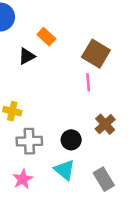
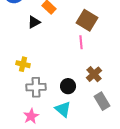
gray rectangle: (104, 179) -> (102, 101), moved

